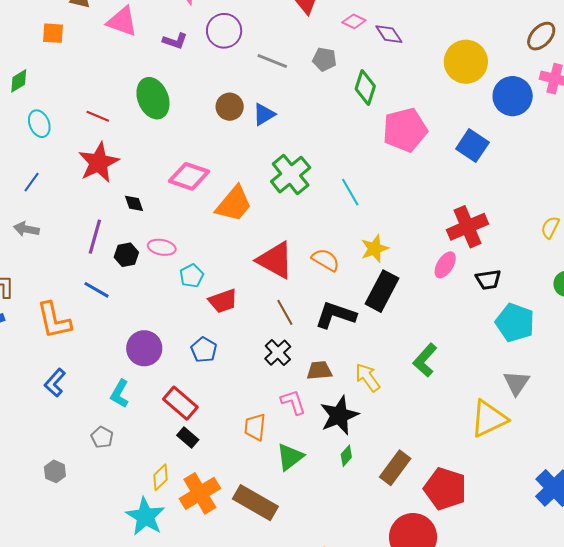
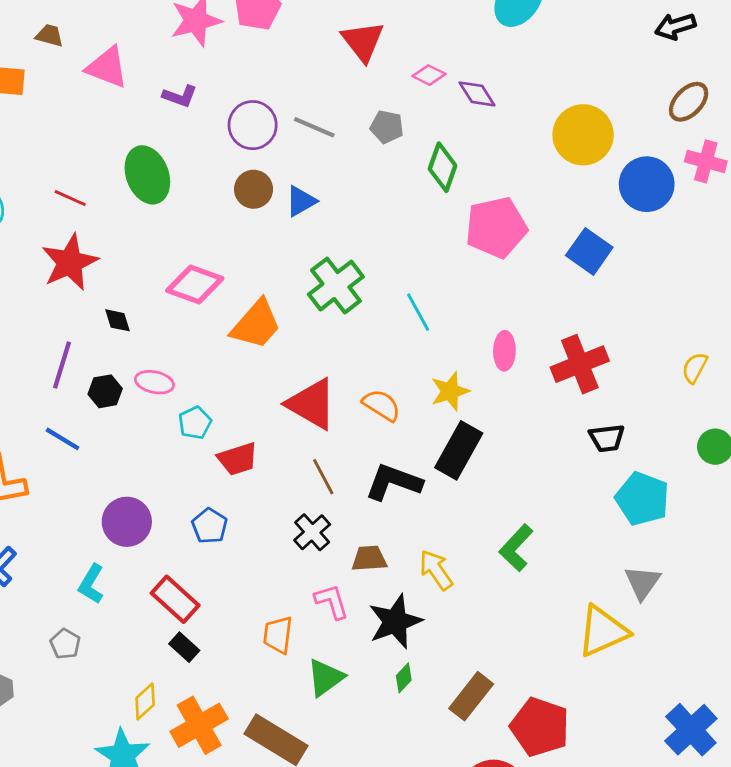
purple circle: (224, 31) -> (253, 125), moved
pink ellipse: (445, 265) -> (504, 351), moved, turned -32

